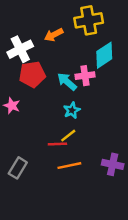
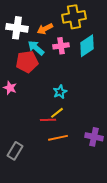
white cross: (20, 49) -> (17, 28), moved, turned 35
pink cross: (85, 76) -> (61, 46), moved
cyan arrow: (67, 82) -> (36, 48), moved
gray rectangle: (18, 168) -> (15, 151), moved

